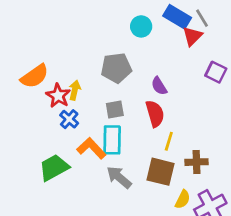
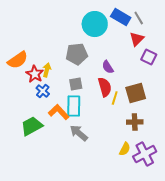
cyan circle: (141, 26) -> (95, 24), size x1.6
red triangle: (192, 36) -> (137, 39), moved
yellow line: (169, 141) -> (115, 98), moved
brown square: (160, 172) -> (136, 93), moved, turned -30

